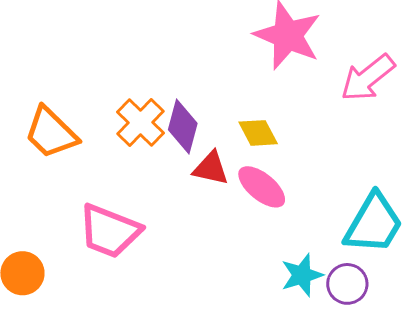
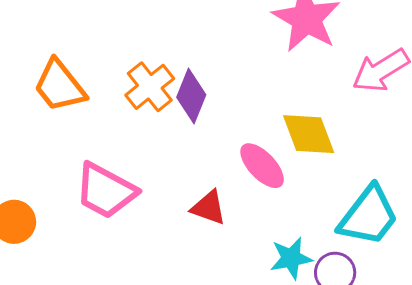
yellow diamond: (258, 133) -> (309, 134), moved, size x1.4
red triangle: (211, 168) -> (209, 208), moved

